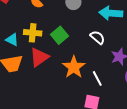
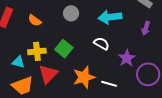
orange star: (74, 67) -> (84, 77), turned 30
white line: (97, 78) -> (109, 84), turned -35

